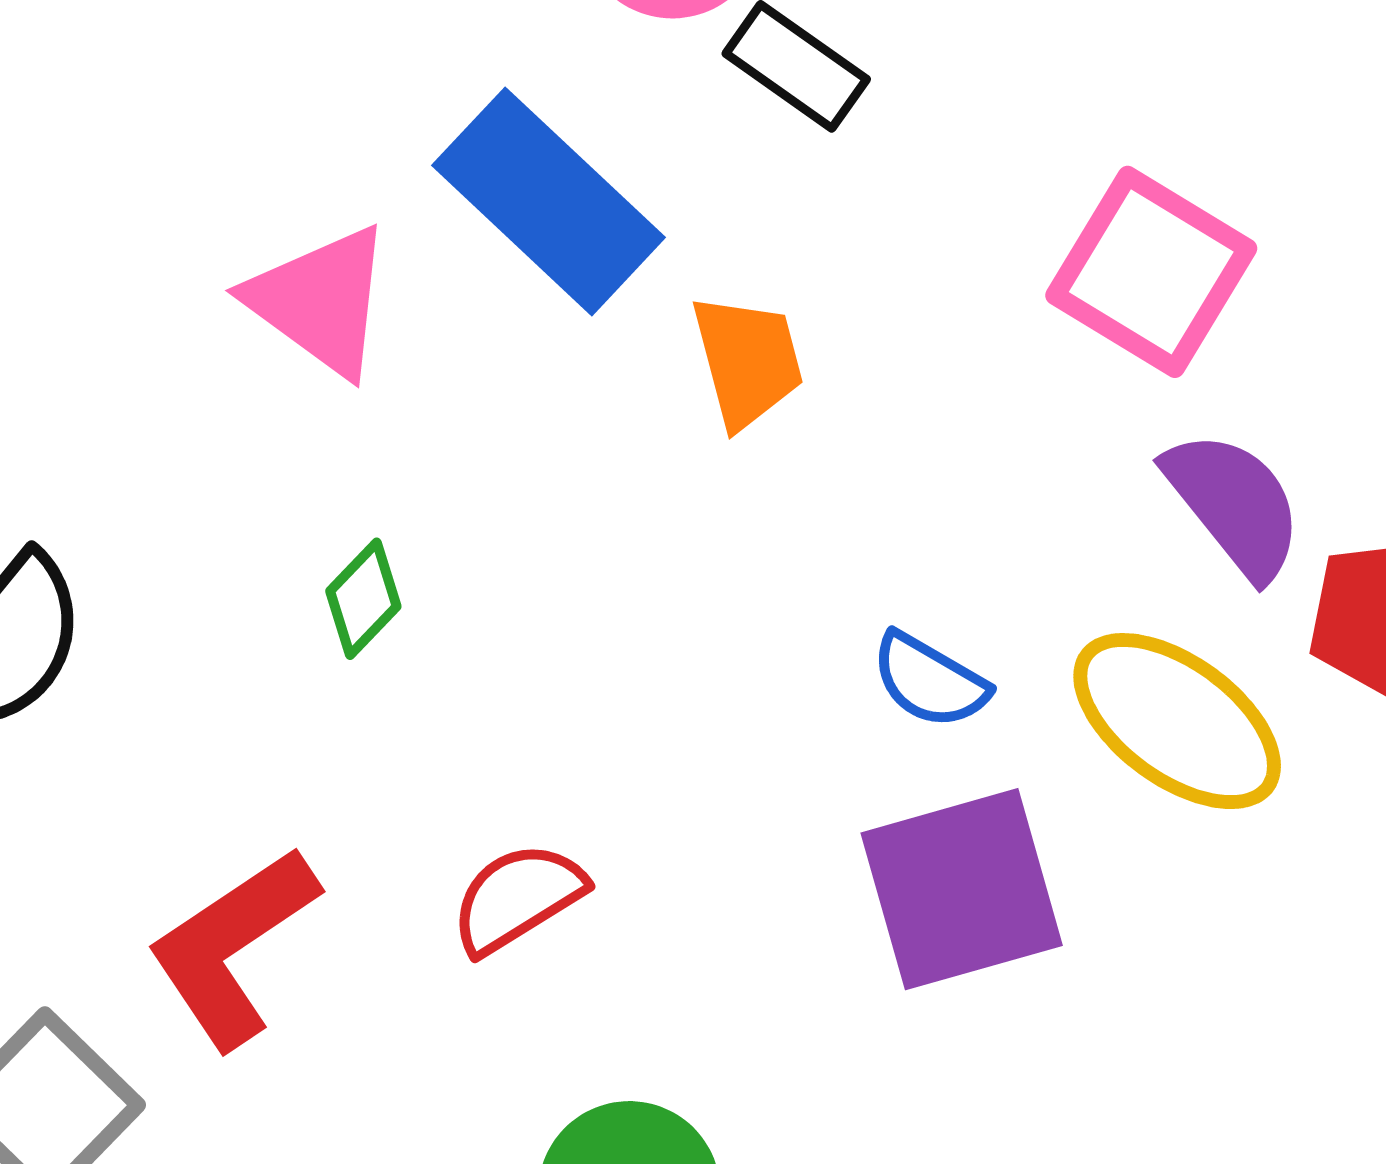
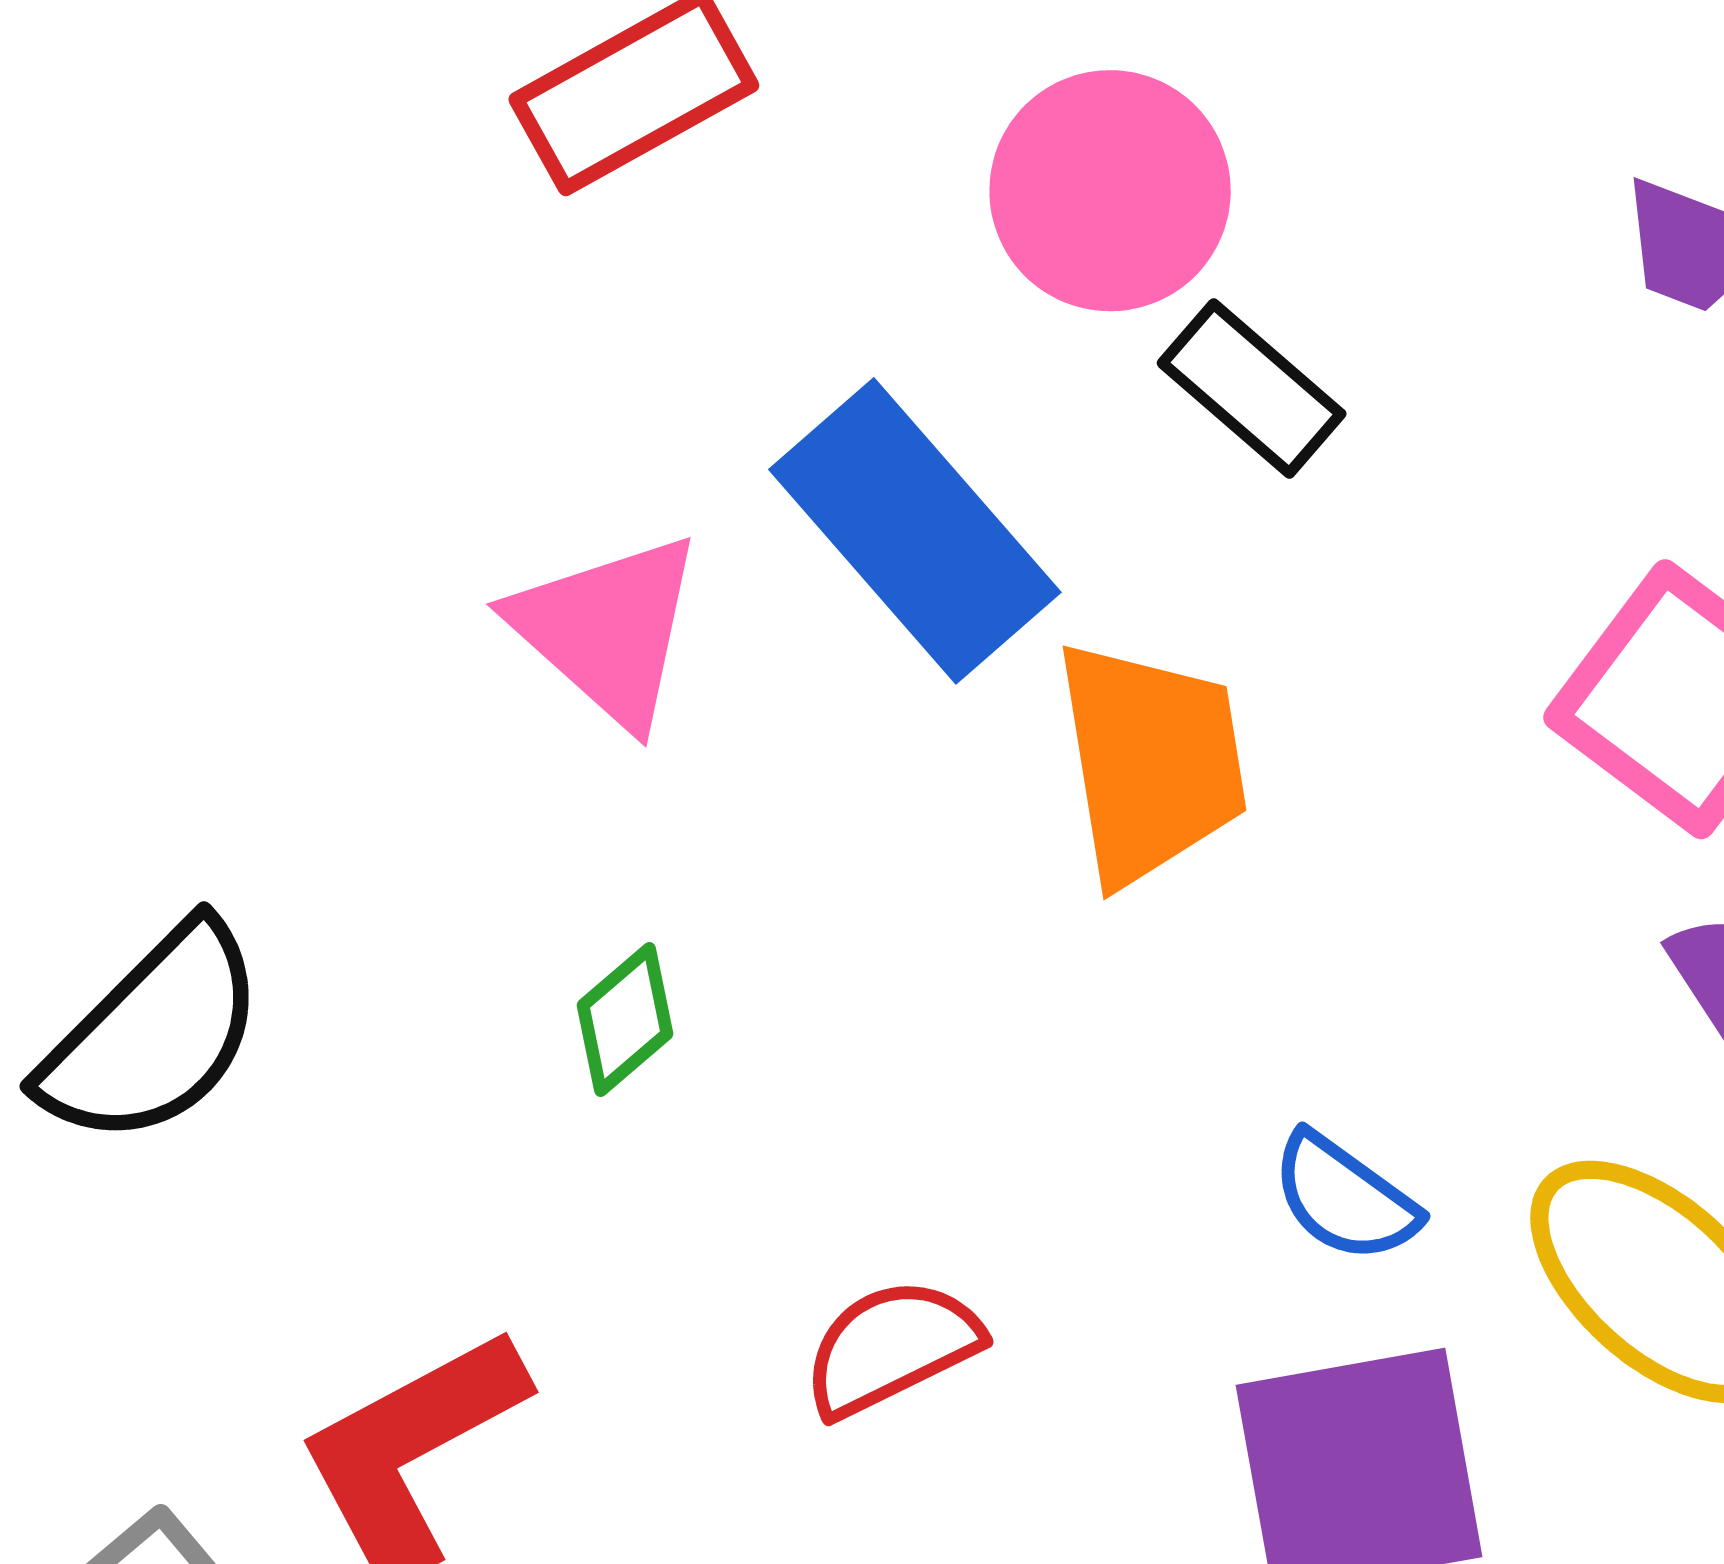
orange trapezoid: (748, 361) -> (1151, 762), size x1.4
red semicircle: (518, 898) -> (891, 1347), moved

